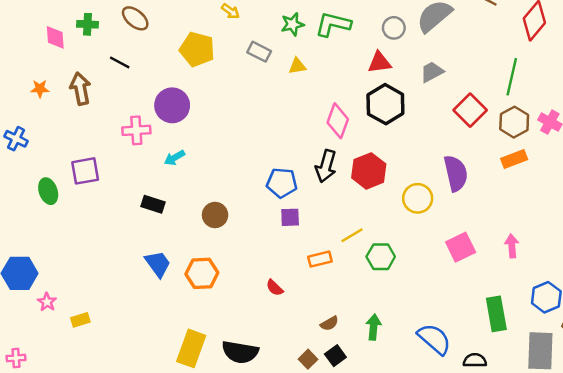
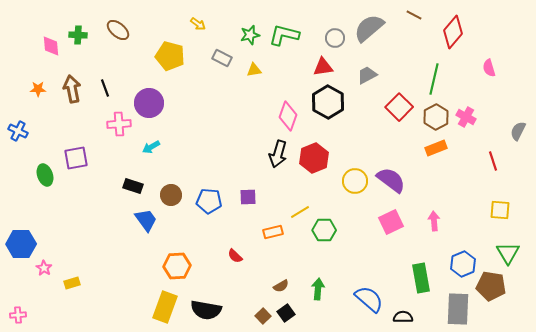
black line: (120, 62) -> (105, 88), moved, turned 42
purple semicircle: (456, 173) -> (391, 180), moved, turned -40
blue pentagon: (282, 183) -> (209, 201), moved
brown circle: (215, 215) -> (171, 195), moved
blue trapezoid: (158, 264) -> (146, 220), moved
orange hexagon: (202, 273) -> (177, 266), moved

